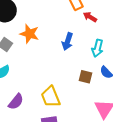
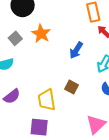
brown square: (86, 77) -> (72, 87), moved

